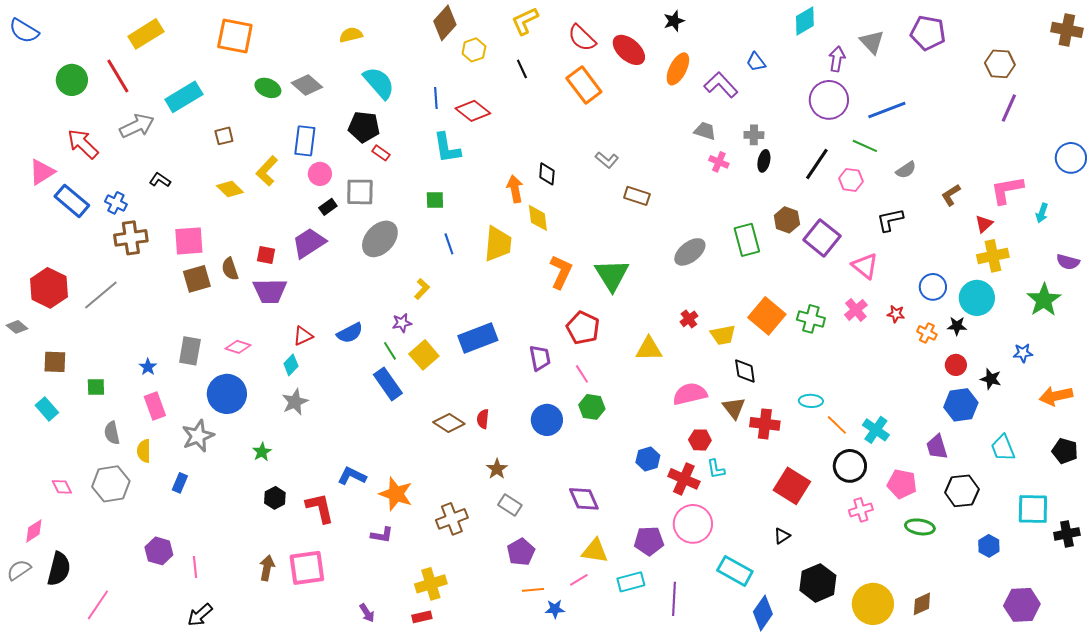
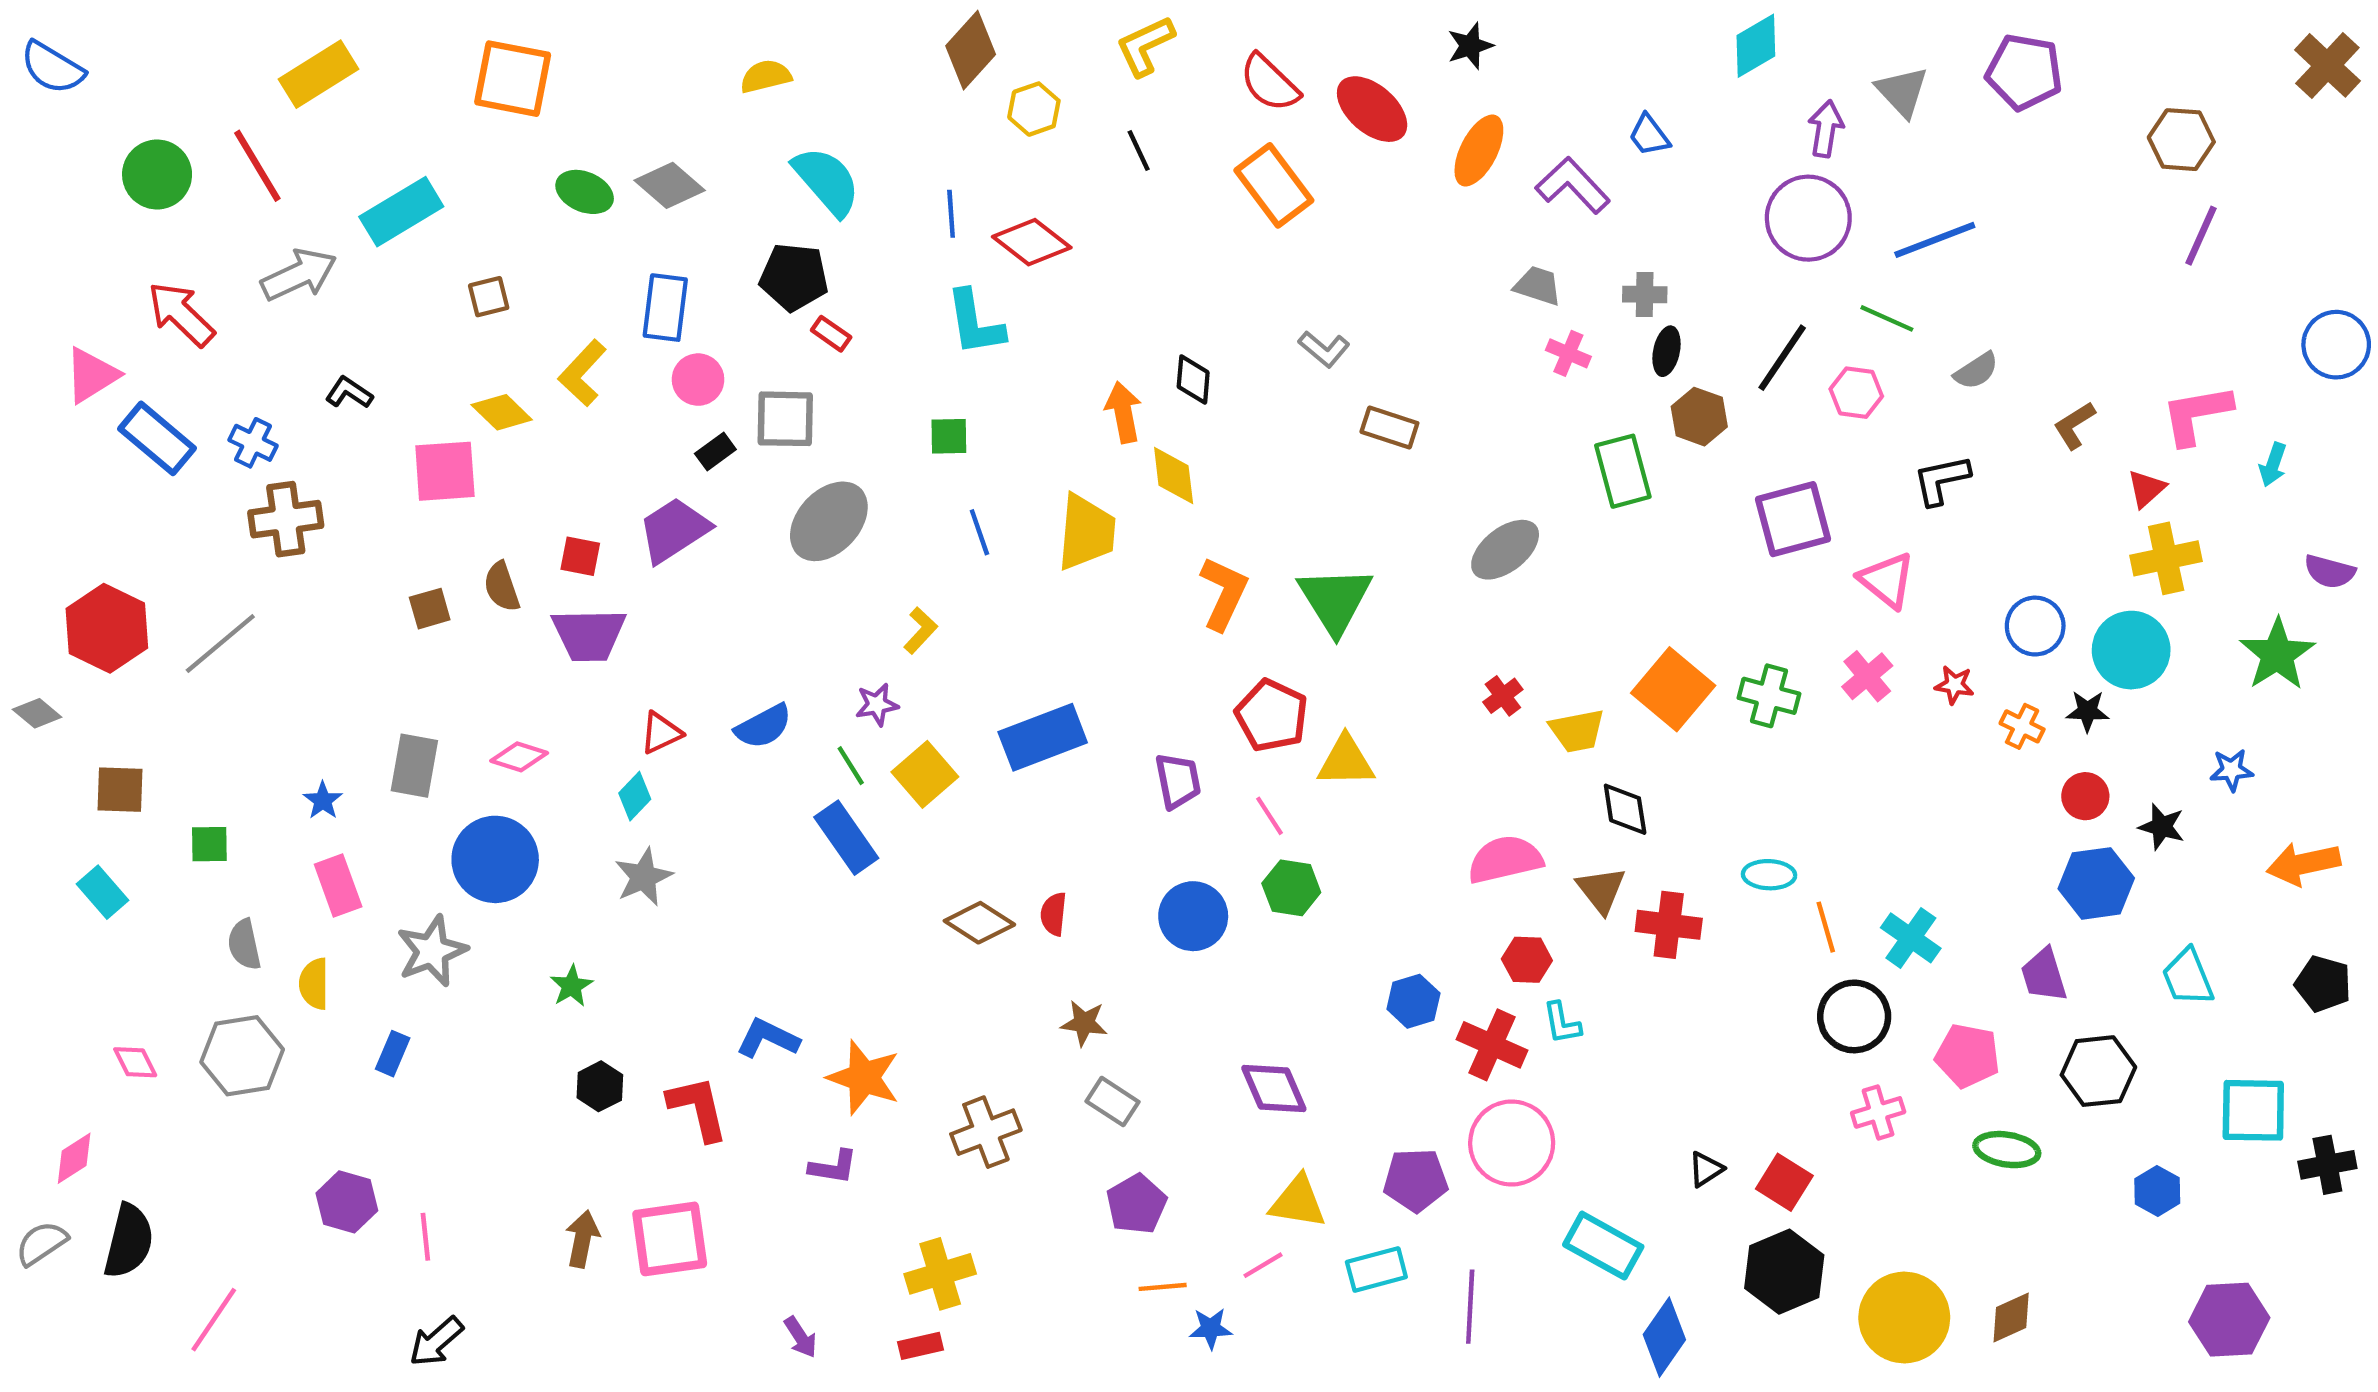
brown cross: (1067, 30) -> (2327, 65), turned 32
brown hexagon: (787, 220) -> (1699, 417), moved
purple square: (822, 238) -> (1793, 519), turned 36
green rectangle: (747, 240) -> (1623, 471), moved
pink square: (189, 241) -> (445, 471), moved
brown square: (197, 279) -> (430, 609), size x0.7
yellow triangle: (649, 349) -> (1346, 761), moved
orange line: (837, 425) -> (1826, 927), turned 30
brown star: (497, 469) -> (1084, 1023), turned -30
red square: (792, 486) -> (1784, 1182), moved, size x0.7

